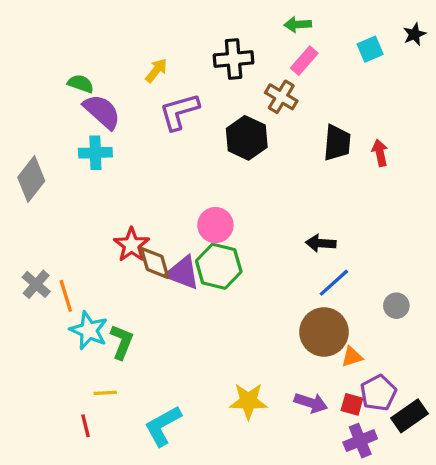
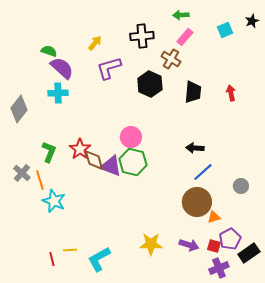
black trapezoid: (337, 143) -> (193, 92), moved
green L-shape: (122, 342) -> (49, 152), moved
yellow line: (105, 393) -> (70, 250), moved

